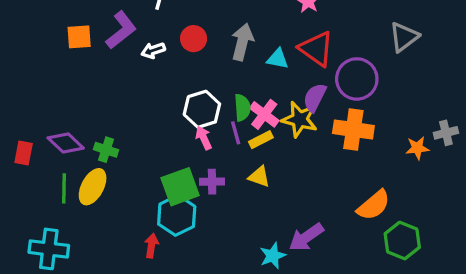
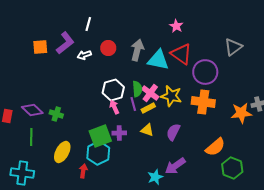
cyan triangle: (278, 59) -> (158, 60), size x1.6
purple semicircle: (315, 98) -> (173, 132), moved
orange star: (417, 148) -> (241, 113), size x1.5
yellow ellipse: (93, 187) -> (62, 152), moved

